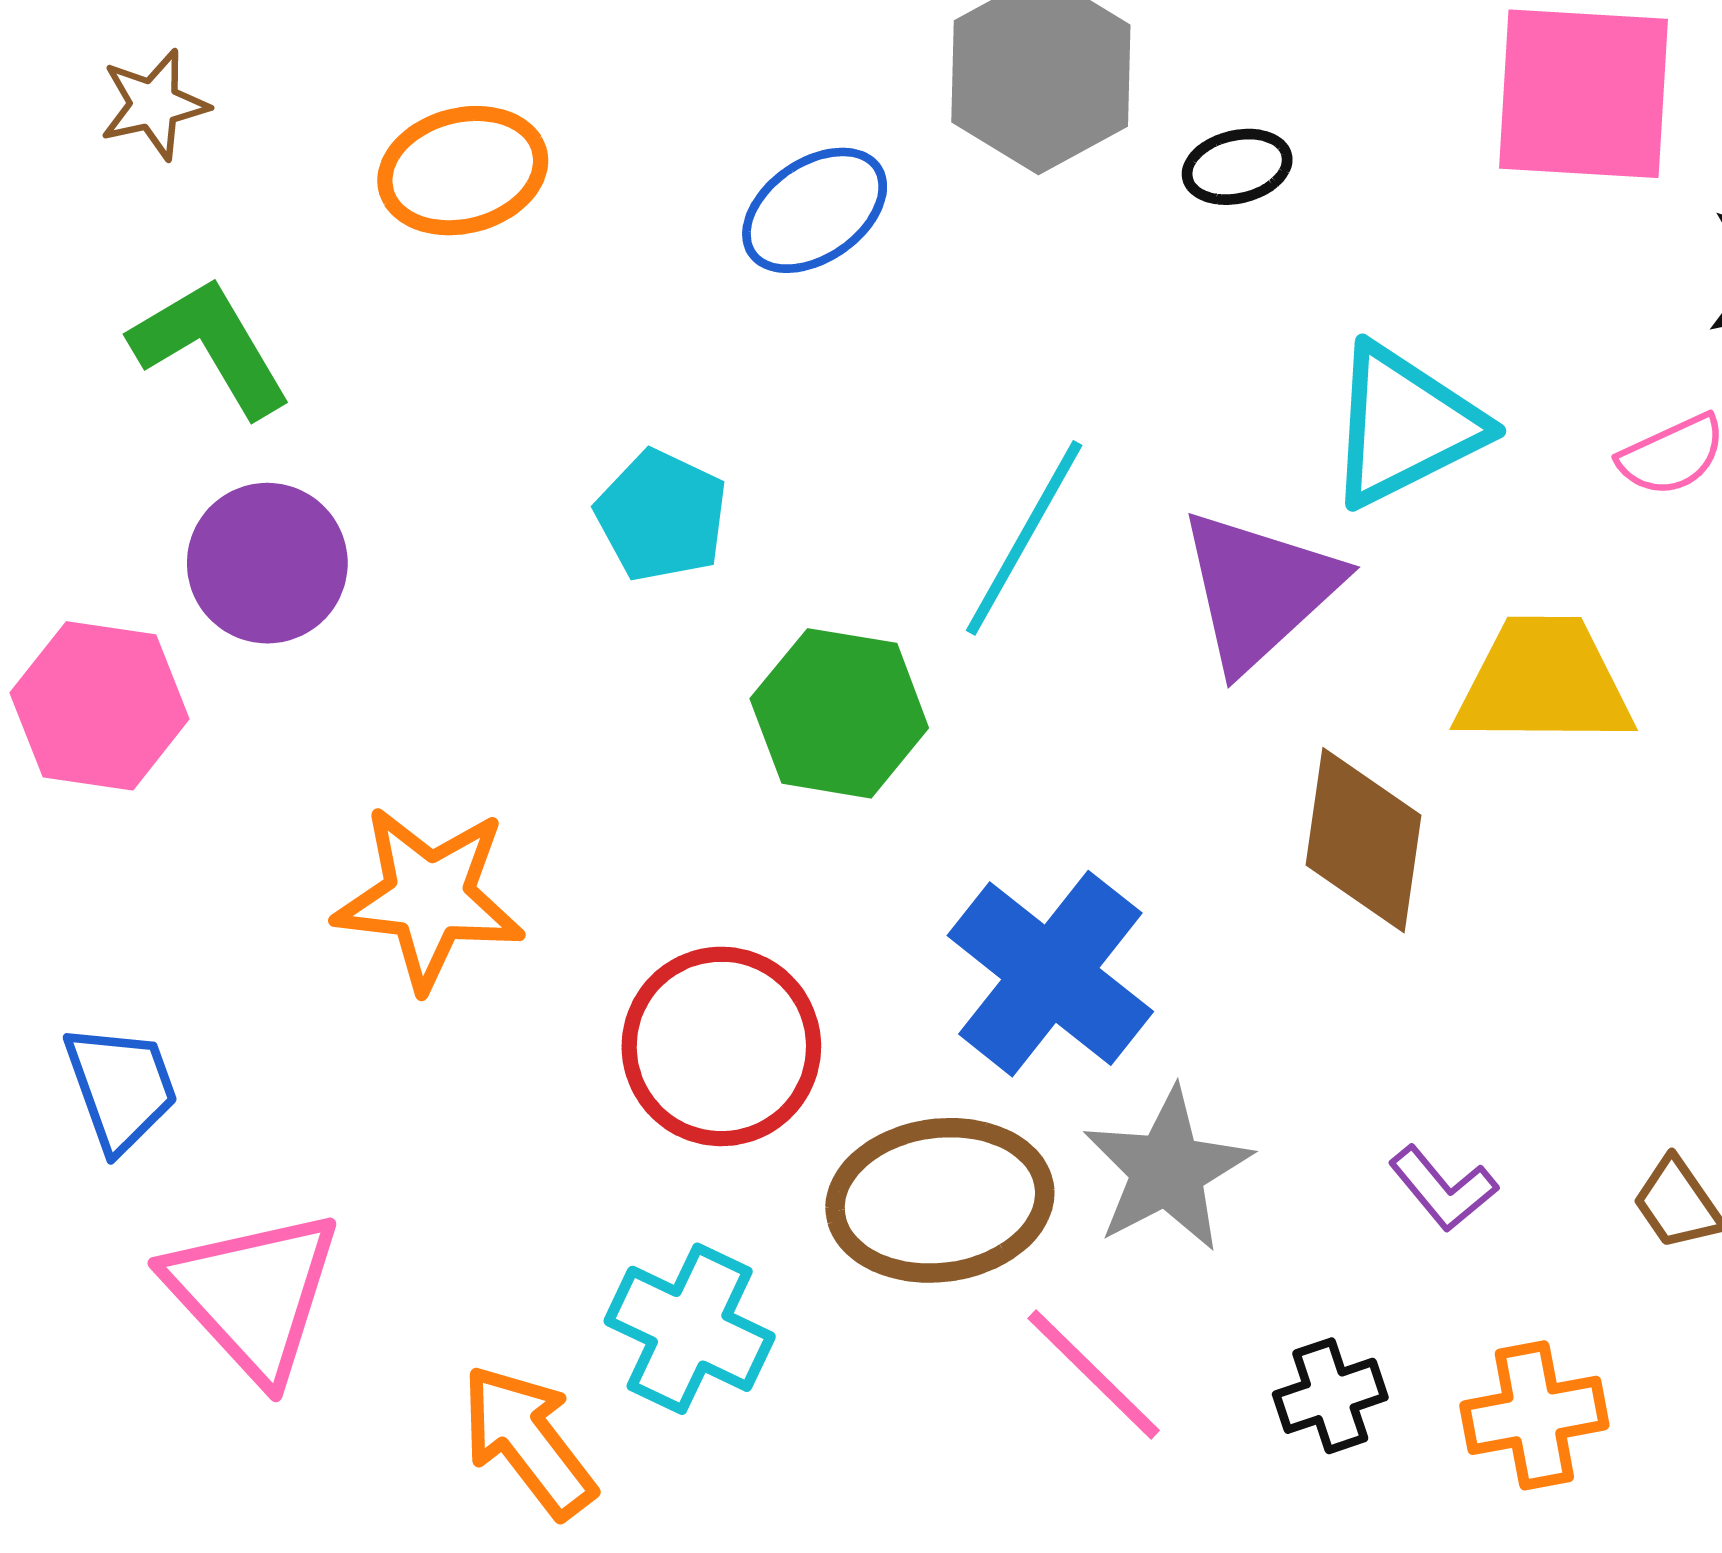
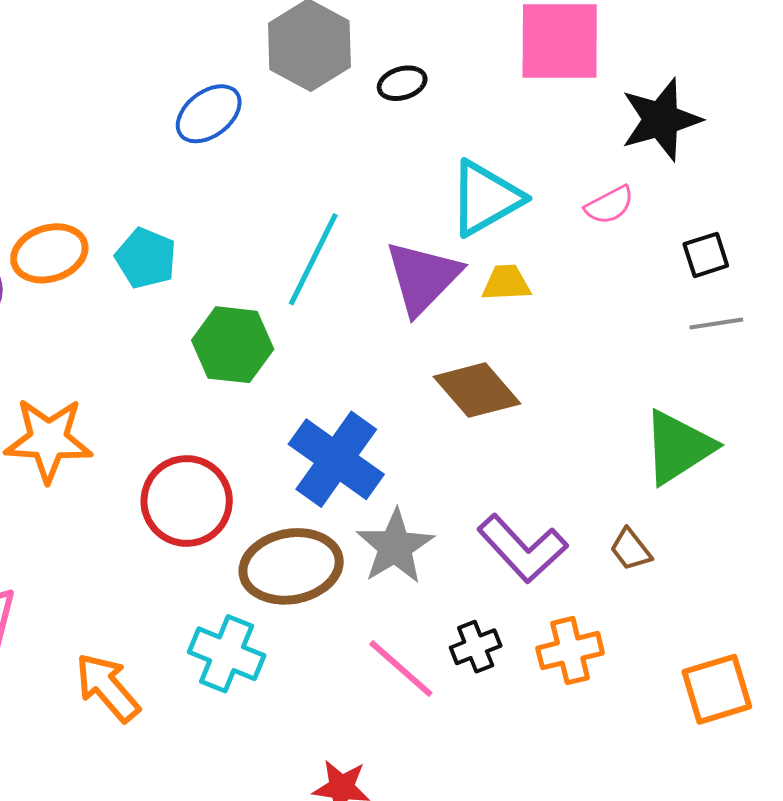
orange ellipse: (463, 171) -> (49, 253), moved
yellow trapezoid: (1544, 682) -> (506, 283), moved, size x0.6
brown diamond: (1363, 840) -> (477, 390), turned -46
purple L-shape: (1443, 1189) -> (522, 548), size x1.8
cyan cross: (690, 1329) -> (227, 654), moved
pink line: (1094, 1374) -> (401, 669), moved

